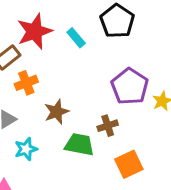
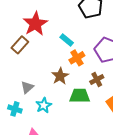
cyan rectangle: (76, 38) -> (67, 40), moved
orange cross: (26, 83) -> (77, 58), moved

